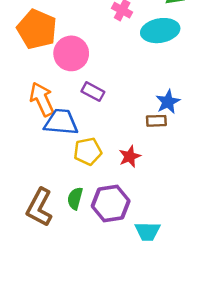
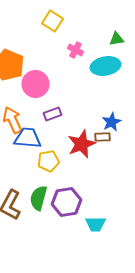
purple rectangle: (93, 92) -> (52, 114), turned -48
red star: (130, 156) -> (82, 144), moved, size x1.6
green semicircle: (75, 198) -> (38, 198), size x1.4

